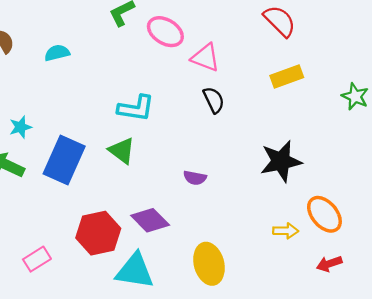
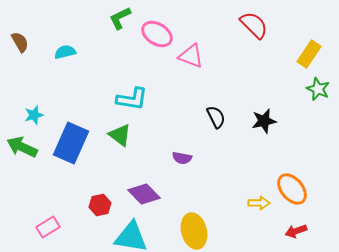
yellow rectangle: (287, 76) -> (309, 54), moved, turned -36
black semicircle: (214, 100) -> (216, 117), moved
black star: (281, 161) -> (264, 121), moved, size x0.7
red hexagon: (98, 233) -> (100, 205), size x0.6

